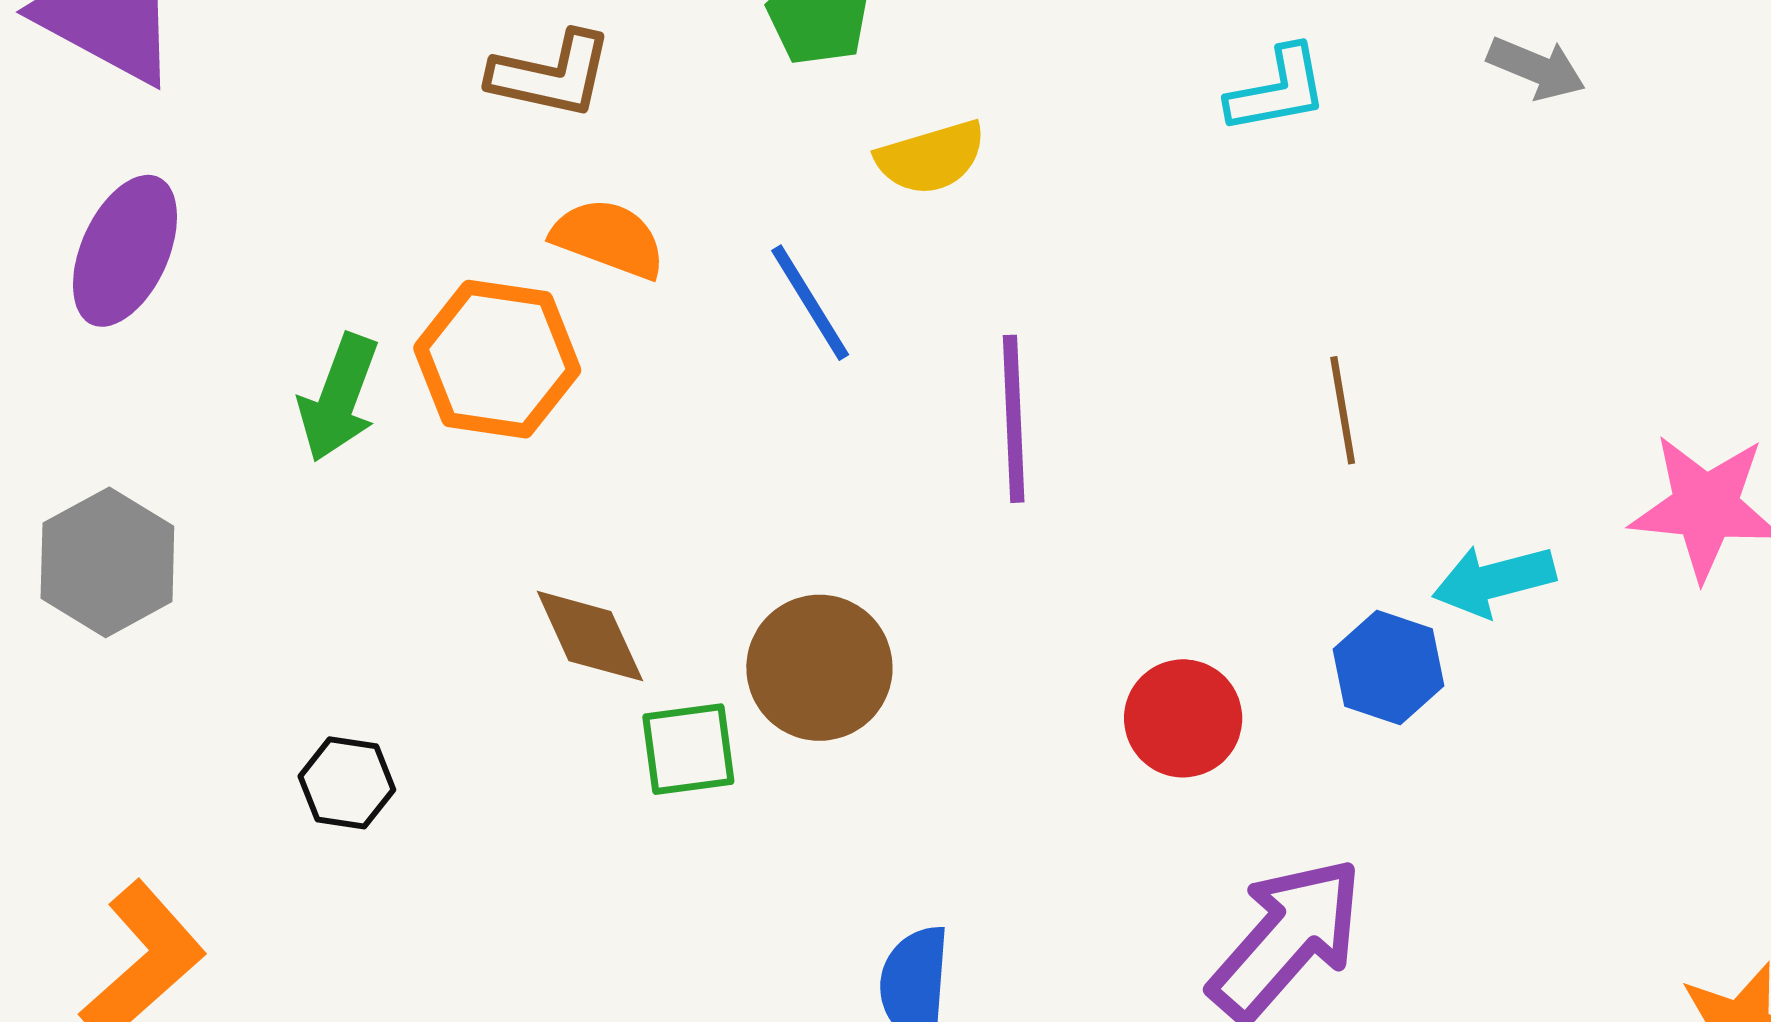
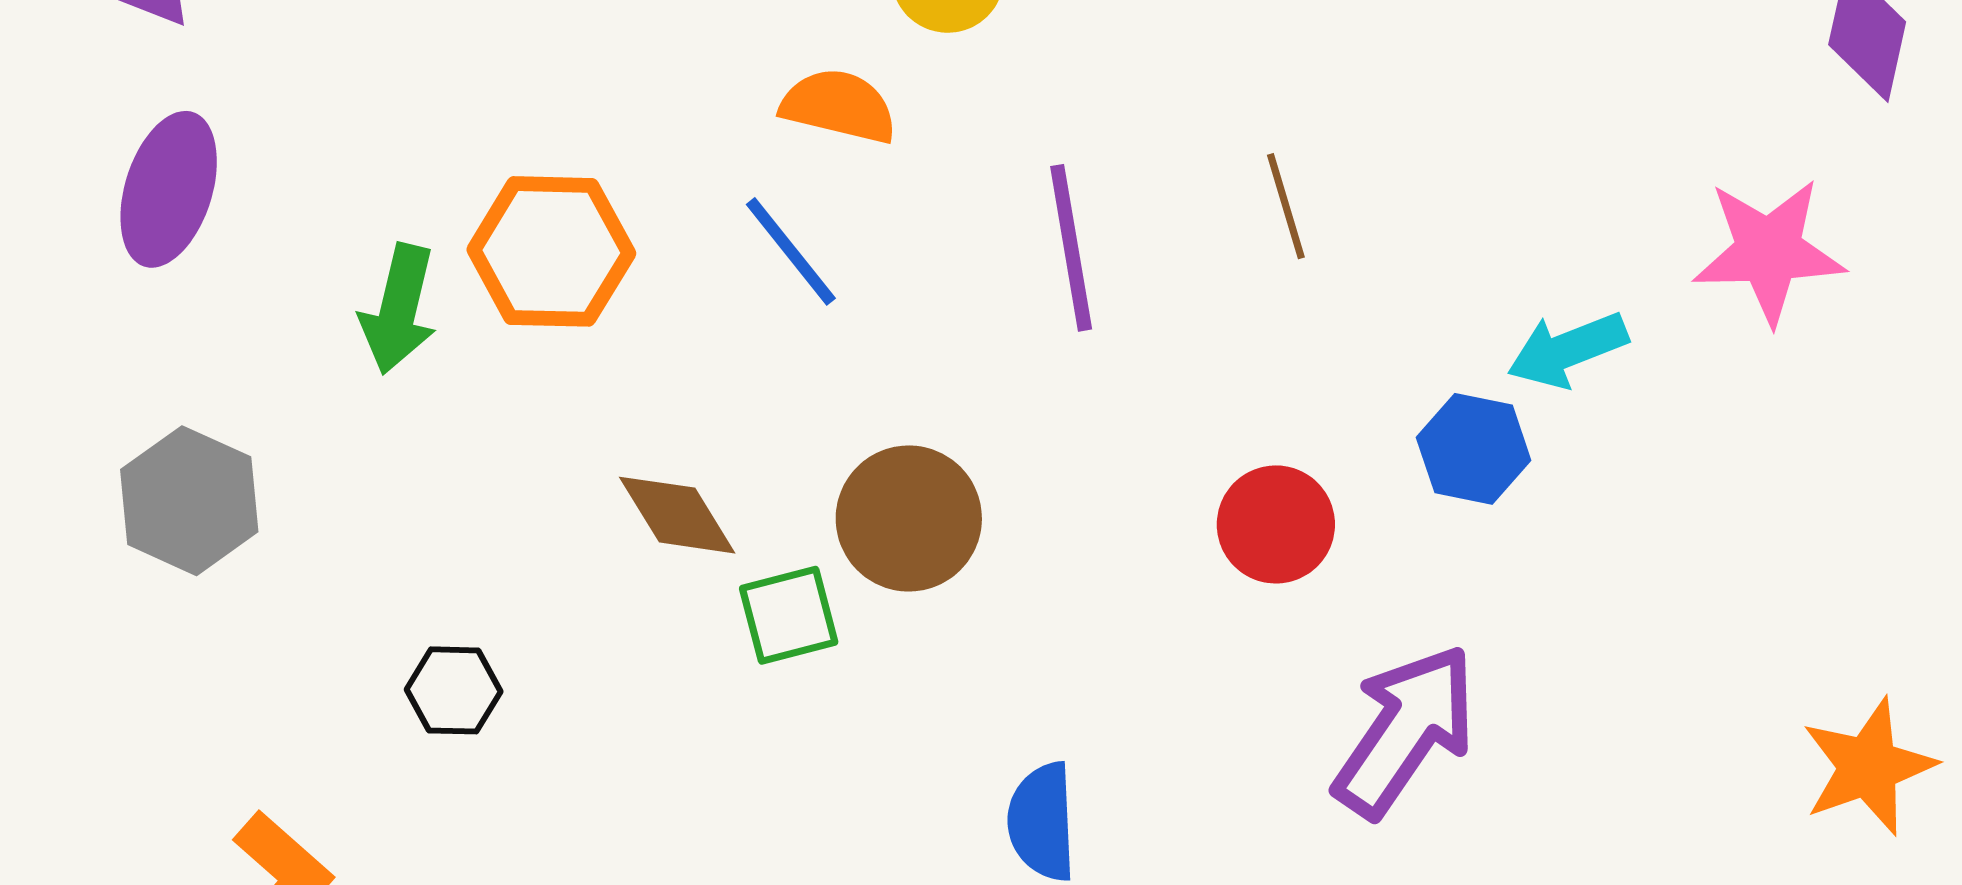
orange semicircle: (609, 238) -> (839, 106), moved
blue line: (810, 303) -> (791, 251), moved
brown line: (1343, 410) -> (1286, 206), moved

